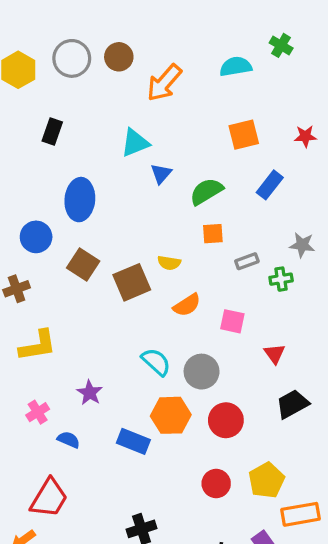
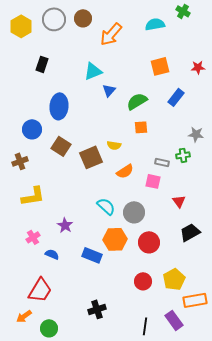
gray rectangle: (247, 261) -> (162, 162), moved, turned 32

